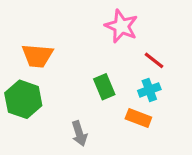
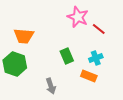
red line: (154, 60) -> (99, 29), moved

